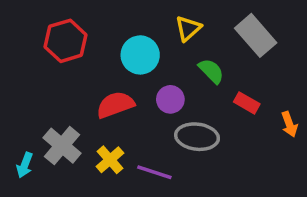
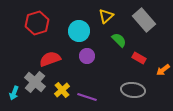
purple circle: (170, 99) -> (87, 56), moved
red semicircle: (115, 105) -> (50, 59), moved
orange arrow: (289, 124) -> (163, 70), turned 72
gray ellipse: (197, 137) -> (133, 90), moved

